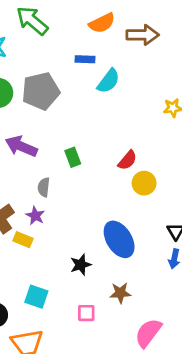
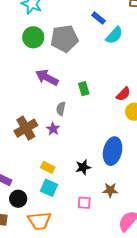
blue rectangle: (85, 59) -> (98, 18), turned 32
blue ellipse: (119, 239) -> (113, 151), turned 40
yellow rectangle: (23, 240) -> (48, 167), moved

